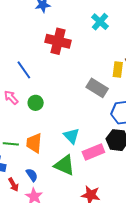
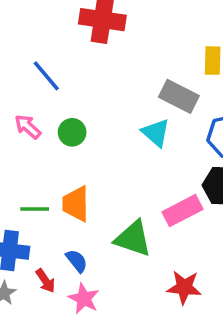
cyan triangle: (71, 136) -> (156, 133), moved

